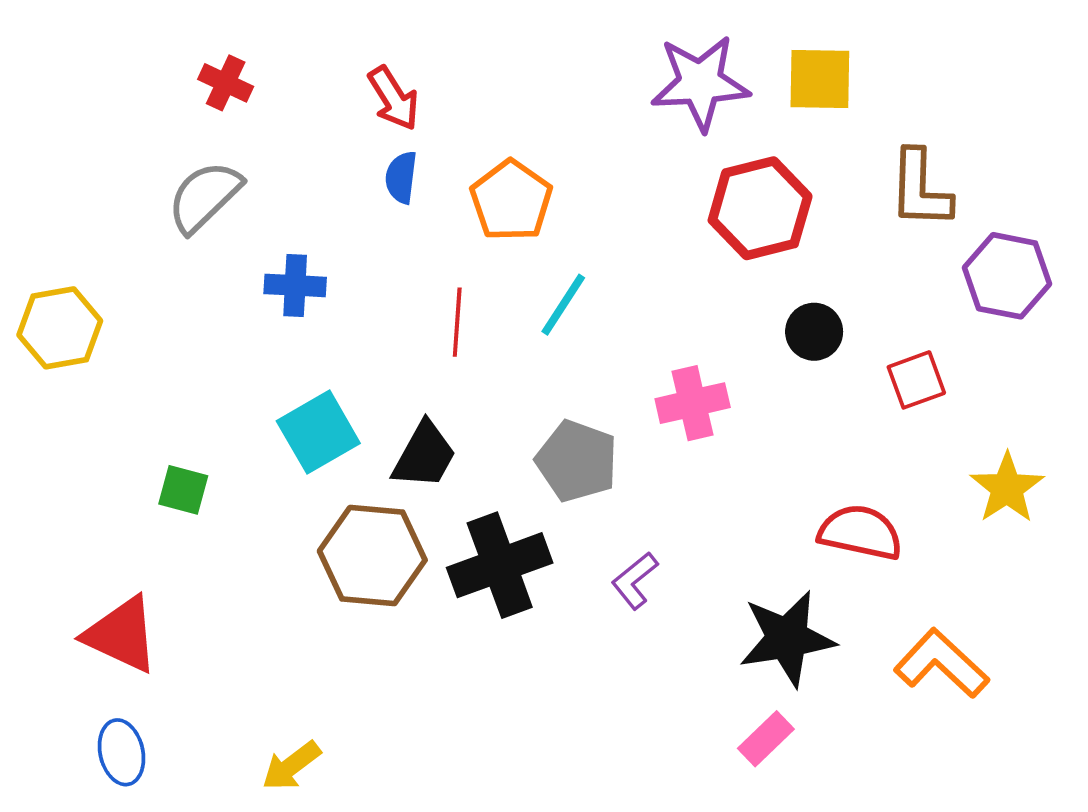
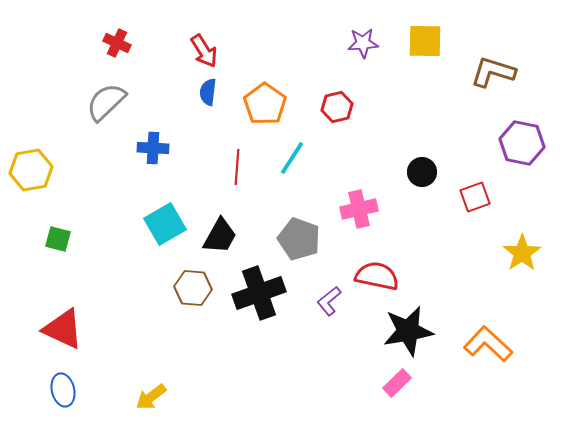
purple star: (700, 83) -> (363, 43), size x0.6
brown L-shape: (920, 189) -> (493, 72), moved, turned 105
red hexagon: (760, 208) -> (337, 107), moved, size x0.6
green square: (183, 490) -> (58, 239), moved
red semicircle: (860, 532) -> (377, 276), moved
brown hexagon: (372, 556) -> (193, 288), size x0.7

